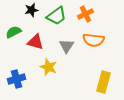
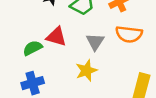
green semicircle: (13, 32) -> (33, 48), moved
yellow star: (48, 67) -> (86, 70), moved, turned 30

